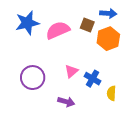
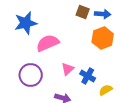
brown square: (87, 25) -> (83, 12), moved
pink semicircle: (58, 30) -> (48, 43), moved
yellow semicircle: (111, 93) -> (106, 90), turned 56

